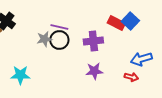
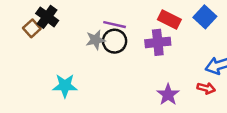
red rectangle: (116, 23) -> (169, 19), moved
purple star: (94, 71) -> (168, 95), moved, turned -30

